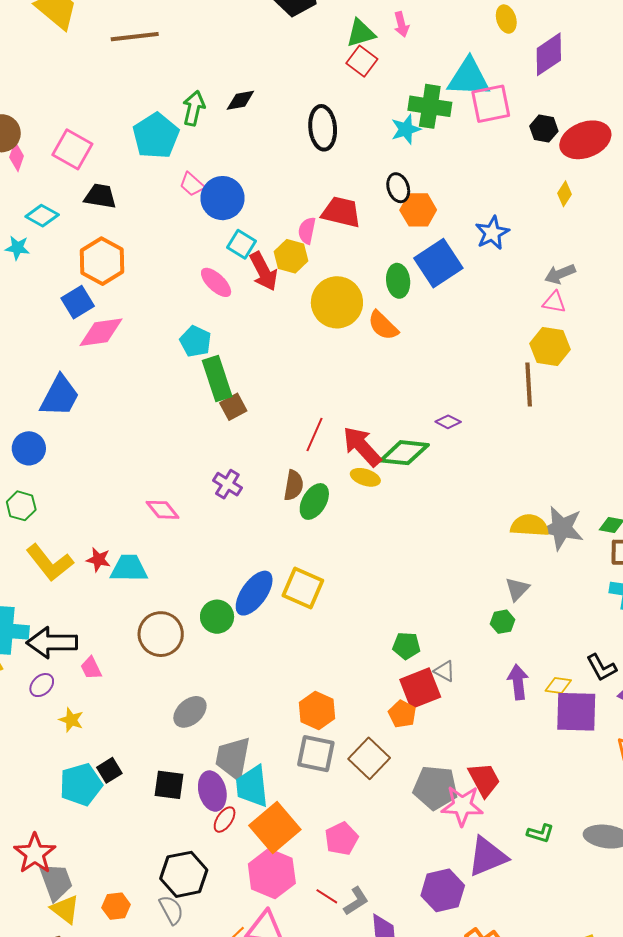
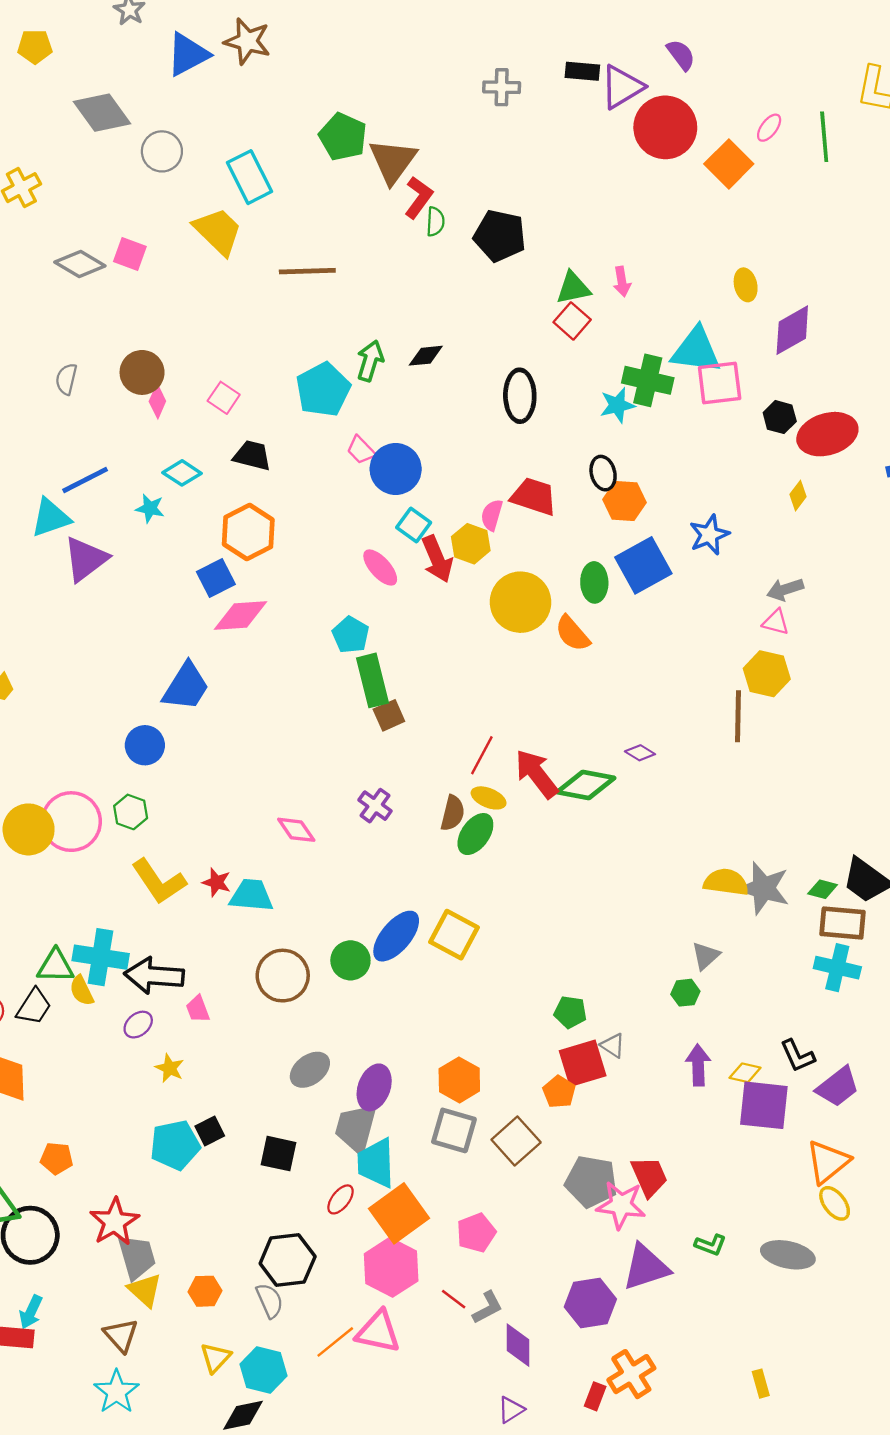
pink square: (72, 149) -> (224, 398), size x0.7
yellow ellipse: (365, 477) -> (489, 798), moved
purple ellipse: (212, 791) -> (374, 1087), moved, turned 30

